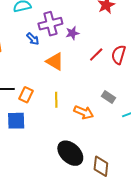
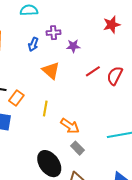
purple cross: (50, 24) -> (54, 33), size x0.6
blue arrow: (33, 39) -> (33, 44), turned 56
gray rectangle: (109, 97) -> (77, 148), moved

